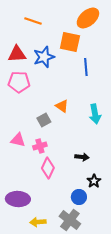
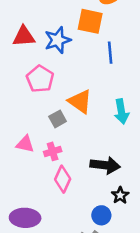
pink pentagon: (19, 82) -> (40, 79), moved, turned 30
orange triangle: (62, 106) -> (80, 101), size x1.5
black arrow: (82, 157) -> (105, 165), size x1.6

